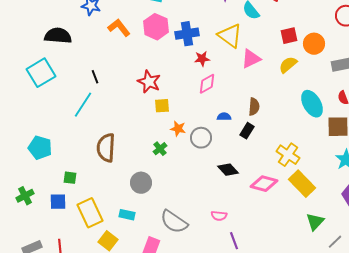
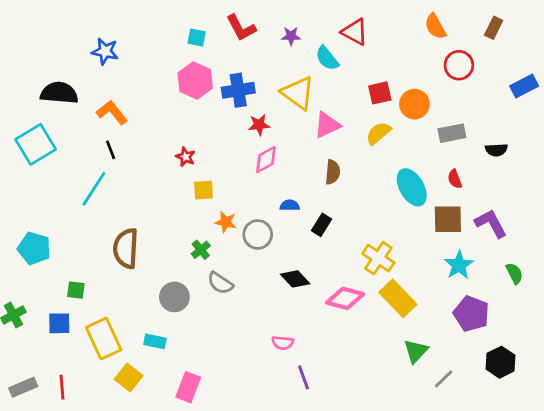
orange L-shape: (119, 28) -> (112, 112), moved
red star: (149, 82) -> (186, 157), size x0.6
brown semicircle: (254, 107) -> (333, 172), moved
gray semicircle: (174, 222) -> (220, 283), moved, size x0.7

